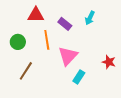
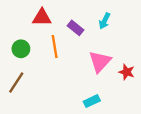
pink triangle: (68, 56) -> (100, 62), moved
brown line: (26, 71) -> (16, 82), moved
cyan rectangle: (79, 77) -> (92, 101), moved, turned 32

